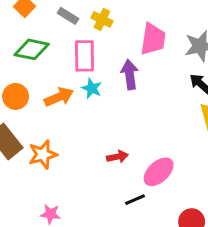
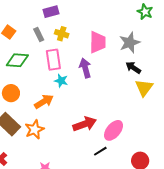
gray rectangle: (68, 16) -> (39, 34), turned 40
orange arrow: (59, 97) -> (44, 102), moved
red arrow: (117, 157) -> (85, 124), size x1.6

